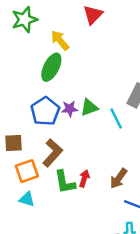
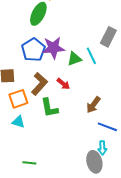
green triangle: (89, 108) -> (74, 59), moved
purple star: (70, 109) -> (53, 48), size x1.6
red arrow: (84, 178) -> (63, 84), moved, turned 112

